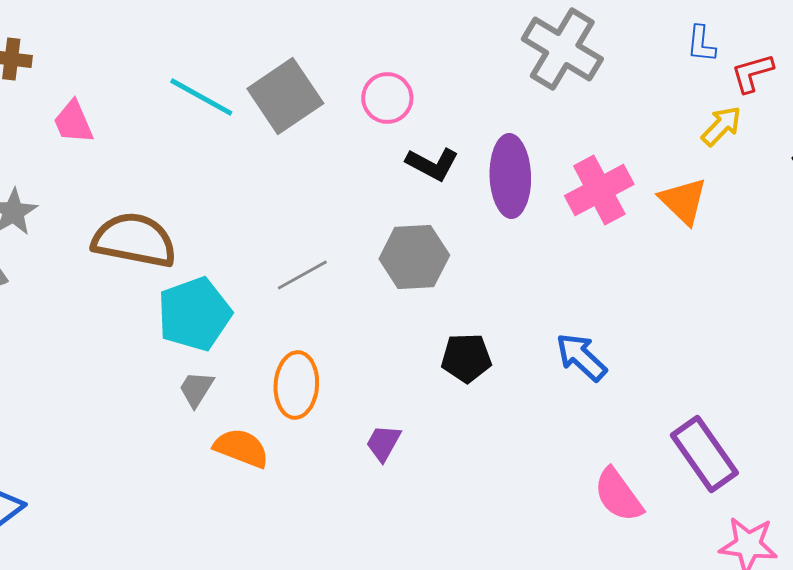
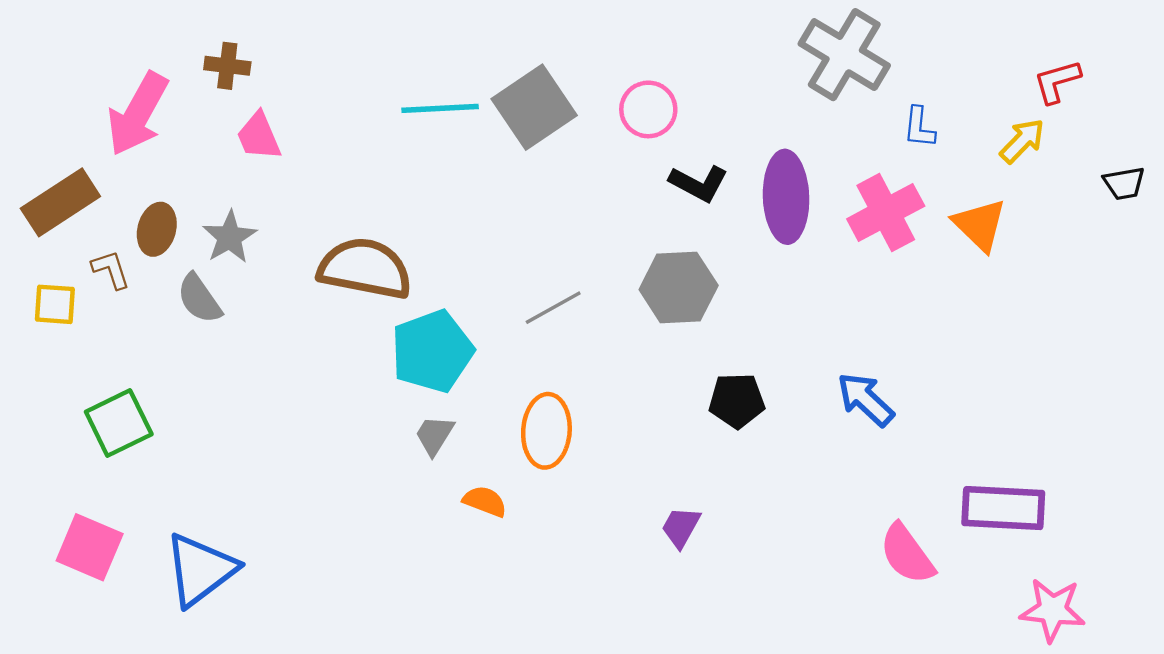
blue L-shape: (701, 44) -> (919, 127), moved
cyan line: (201, 97) -> (440, 108), turned -32
pink trapezoid: (73, 122) -> (259, 136), moved
purple trapezoid: (383, 443) -> (681, 527), moved
orange semicircle: (241, 448) -> (485, 501), size x0.7
purple rectangle: (704, 454) -> (1003, 508), turned -52

